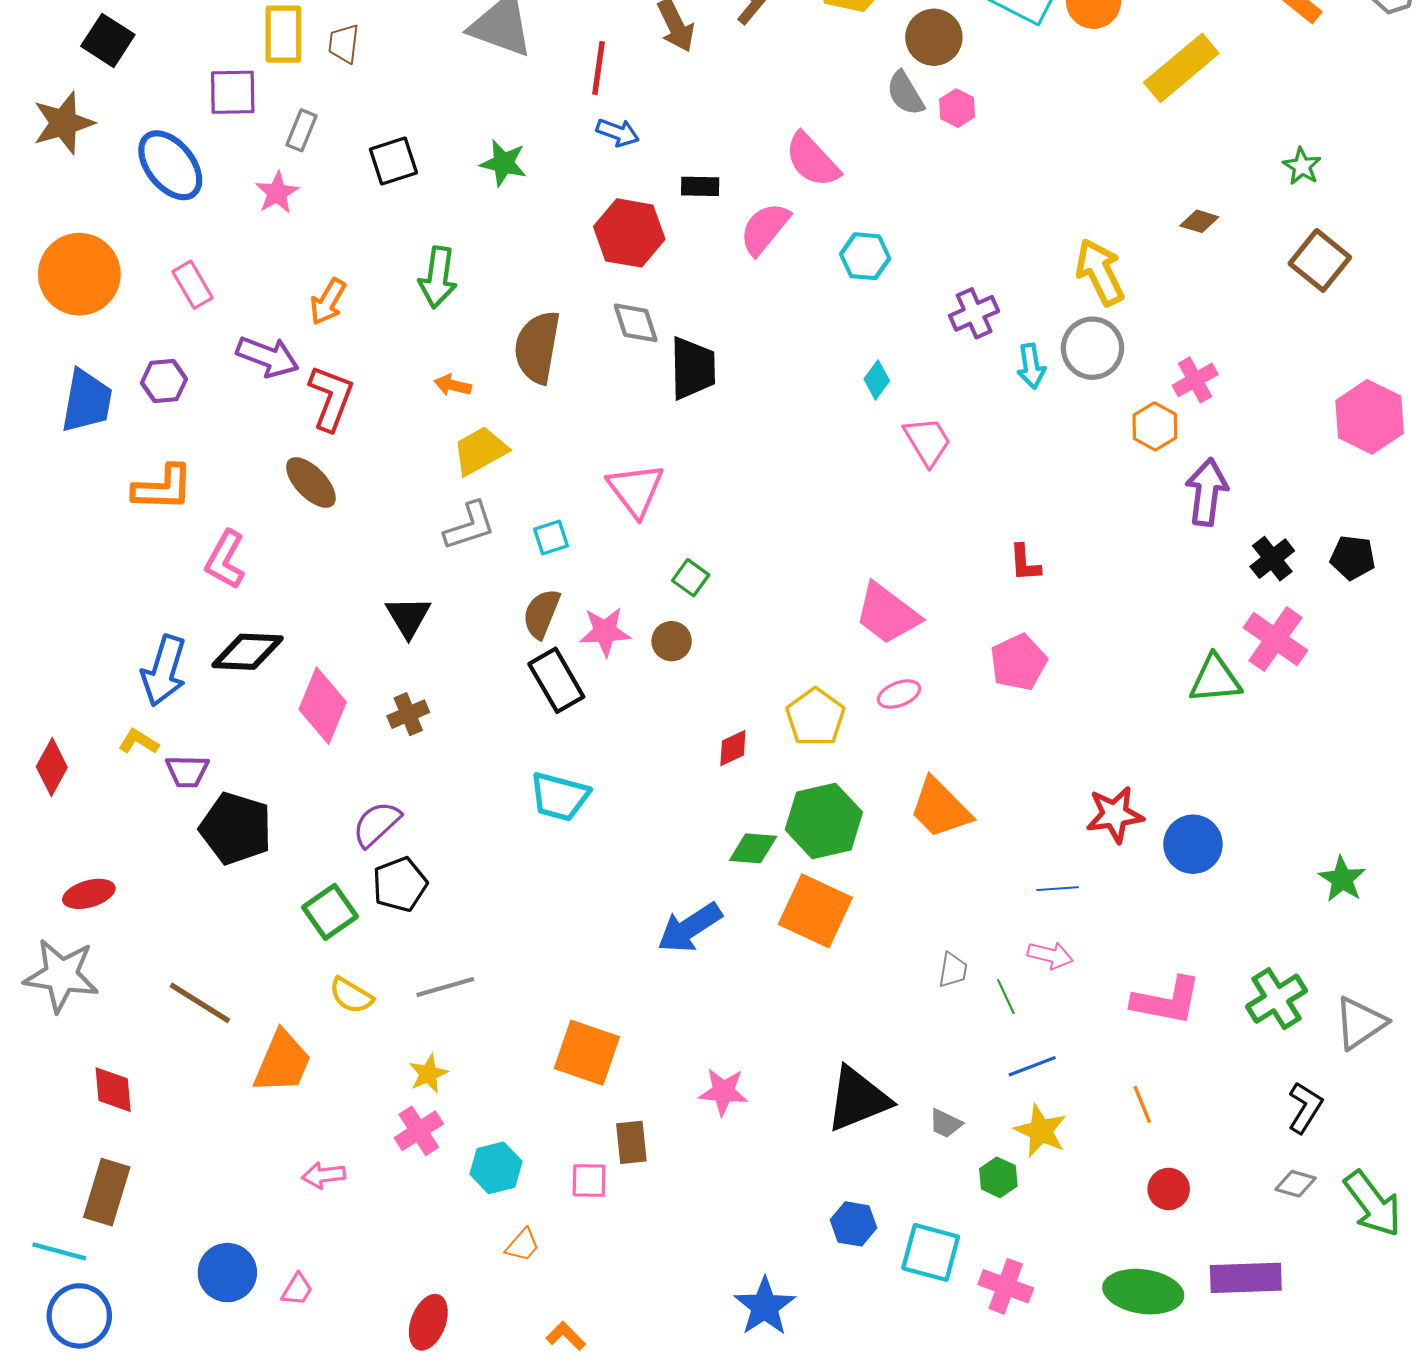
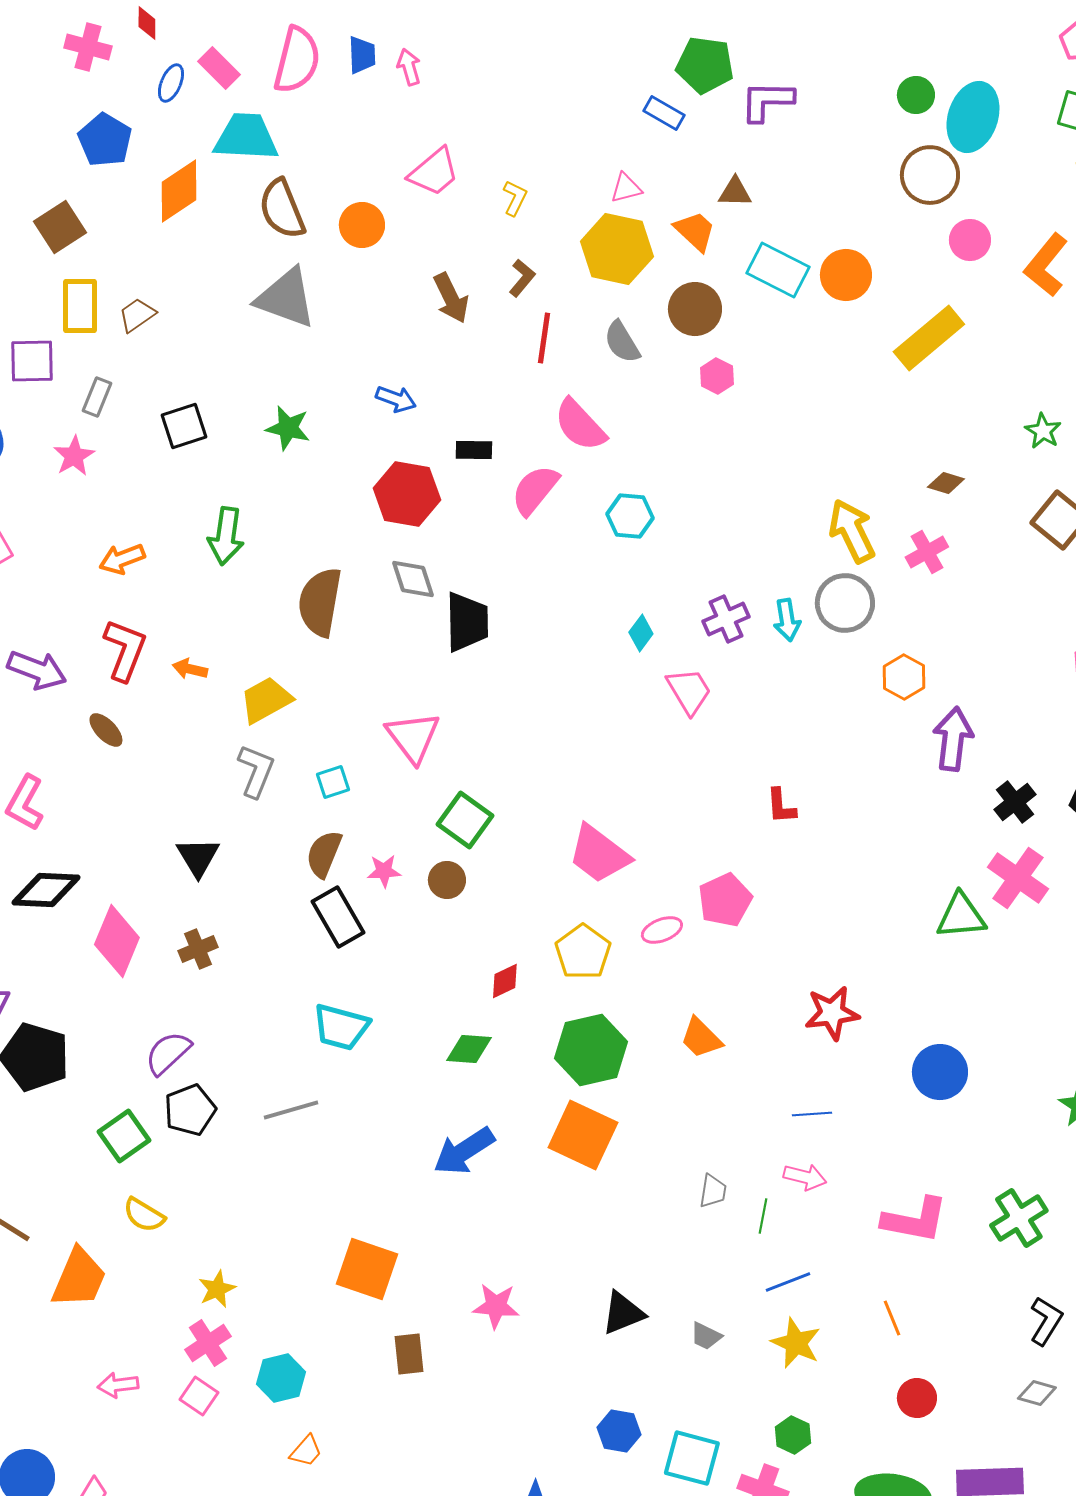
brown trapezoid: (344, 44) -> (137, 315), turned 48
red line: (599, 68) -> (544, 338), moved
gray semicircle: (905, 93) -> (622, 342), moved
orange arrow: (328, 302) -> (122, 559), turned 39
purple cross: (974, 313) -> (726, 619), moved
purple arrow: (268, 357) -> (37, 670), moved
pink cross: (1195, 380) -> (927, 552), moved
orange arrow: (453, 385) -> (190, 669), moved
brown ellipse: (311, 483) -> (106, 730), size x0.7
gray L-shape: (470, 526) -> (256, 771), turned -50
green square: (691, 578) -> (465, 820), size x1.6
pink trapezoid: (887, 614) -> (599, 854), moved
pink star: (605, 632) -> (384, 871), size x0.7
pink pentagon: (1018, 662) -> (725, 900), moved
orange trapezoid: (940, 808) -> (701, 1038), size x0.7
red star: (1115, 815) -> (832, 1013), moved
green diamond: (753, 848) -> (469, 1049), moved
gray line: (445, 987) -> (291, 1110), moved
green line: (1006, 997) -> (763, 1216), turned 36
black triangle: (858, 1099) -> (623, 1313), size x0.7
green hexagon: (998, 1177) -> (793, 1435), moved
pink square: (589, 1181) -> (199, 1396), moved, turned 33

